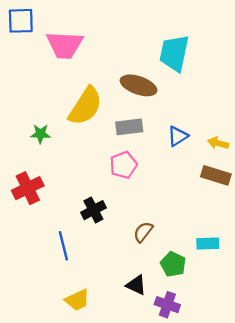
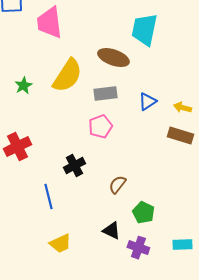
pink trapezoid: (65, 45) -> (49, 23), turned 80
green star: (40, 134) -> (23, 86), moved, turned -30
cyan rectangle: (208, 244) -> (182, 245), moved

